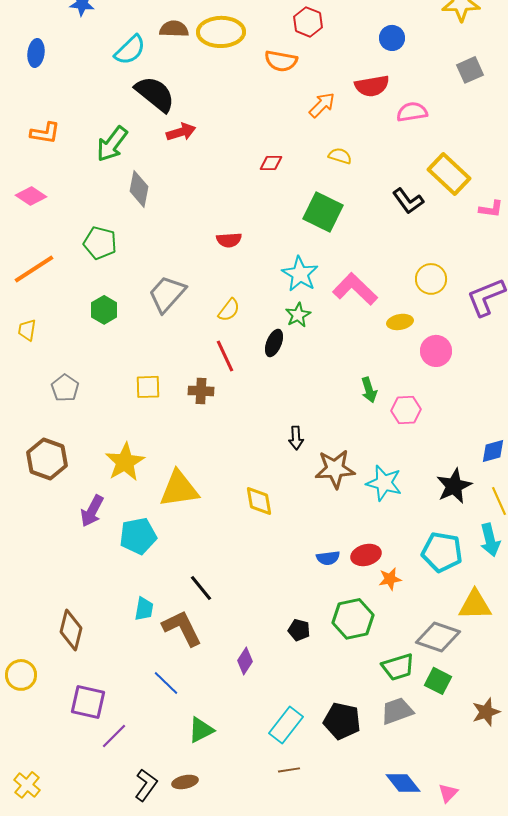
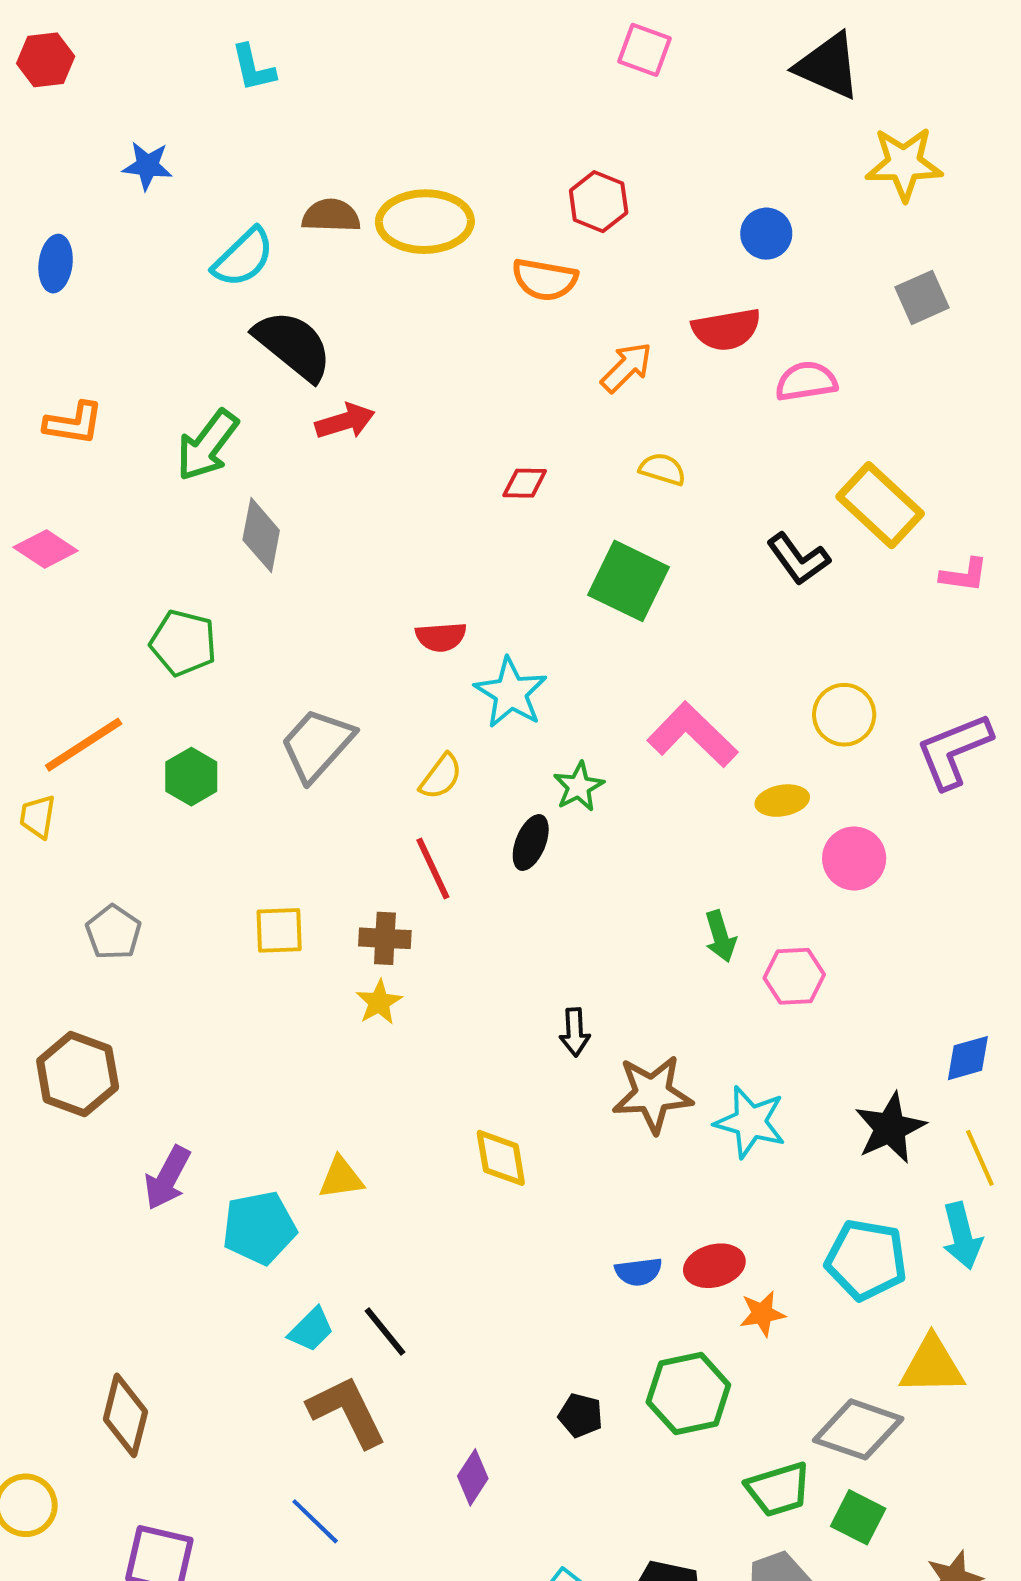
orange line: (34, 269) -> (84, 745), moved
cyan star: (300, 274) -> (511, 693), moved
yellow star: (125, 462) -> (379, 1002), moved, size x0.6
yellow triangle: (179, 489) -> (341, 1178), moved, size x0.6
cyan trapezoid: (144, 609) -> (311, 1330), moved, turned 35

